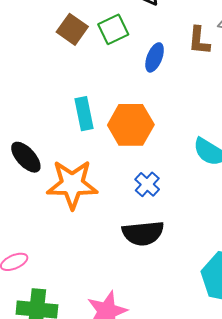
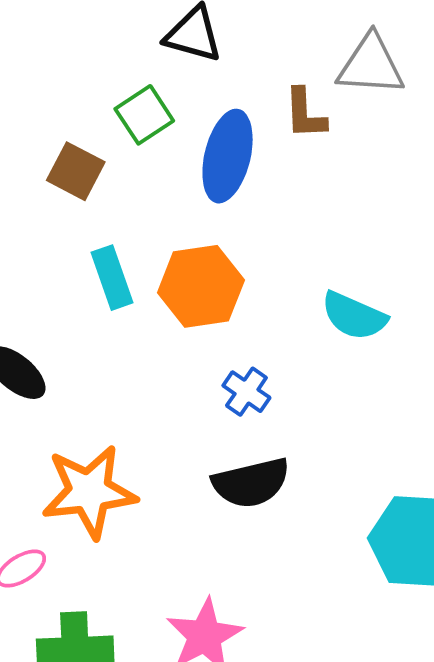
brown square: (72, 29) -> (76, 171), moved
blue ellipse: (155, 57) -> (228, 156), size x1.6
orange star: (72, 184) -> (89, 492), moved

